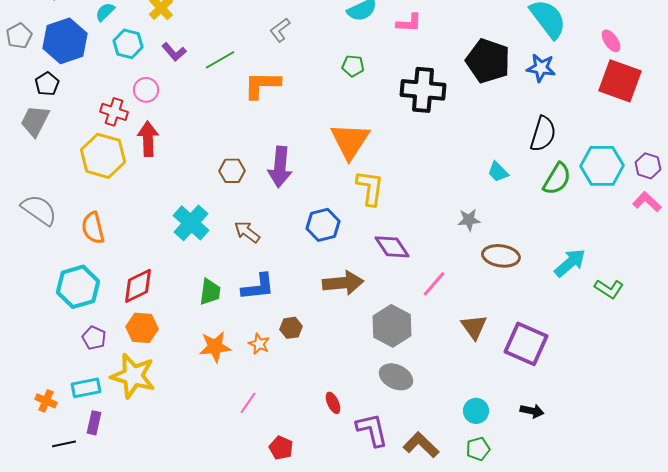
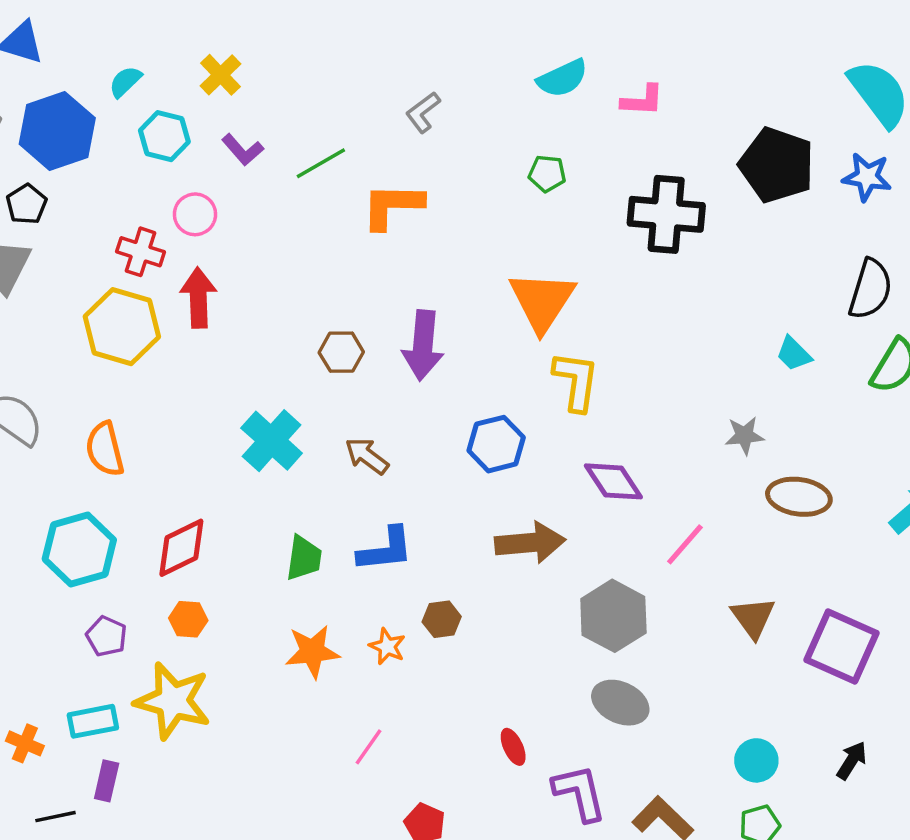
orange hexagon: (142, 328) -> (188, 619), size x0.7
black arrow: (532, 411) -> (852, 760), turned -70

